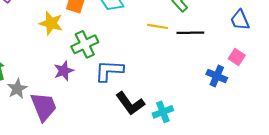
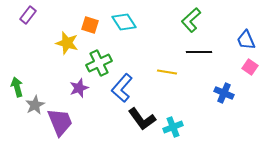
yellow line: (158, 26) -> (167, 72), moved
pink square: (237, 57) -> (250, 67), moved
blue L-shape: (109, 71) -> (122, 88), turned -52

